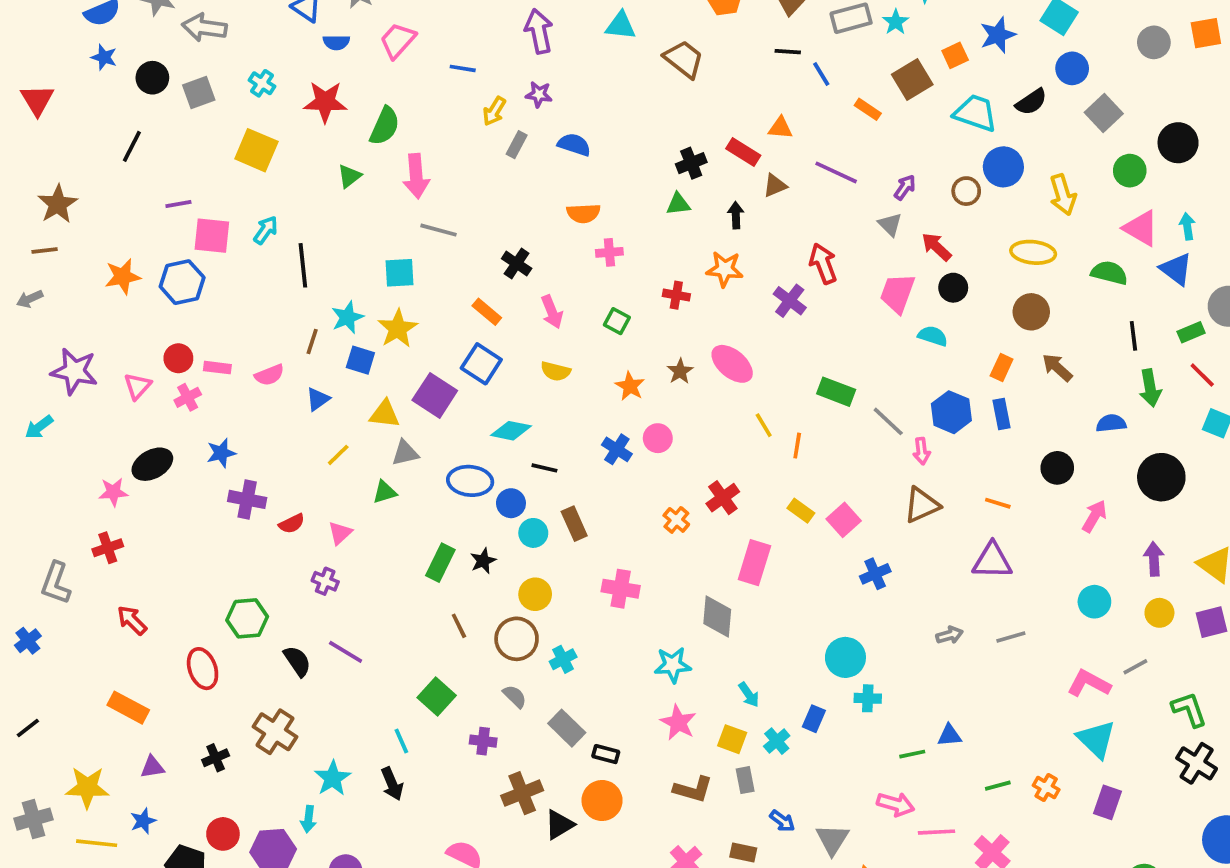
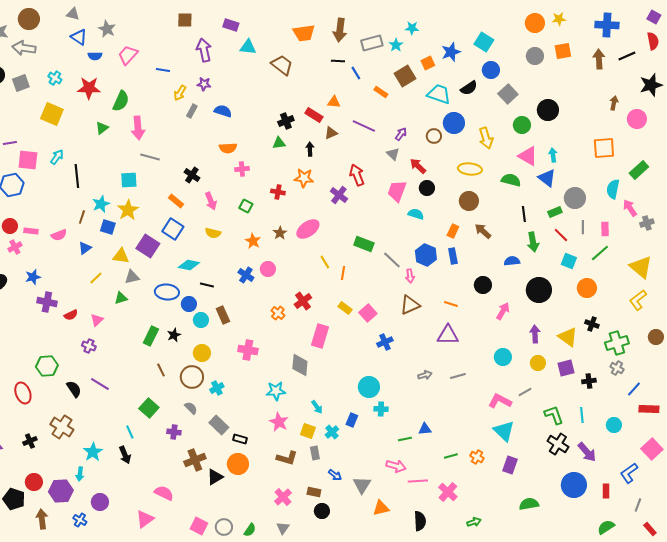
pink ellipse: (732, 364) -> (308, 229), turned -75

